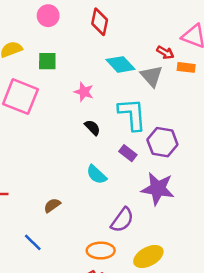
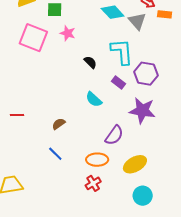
pink star: (84, 92) -> (68, 33), moved
blue line: (33, 242) -> (55, 154), moved

